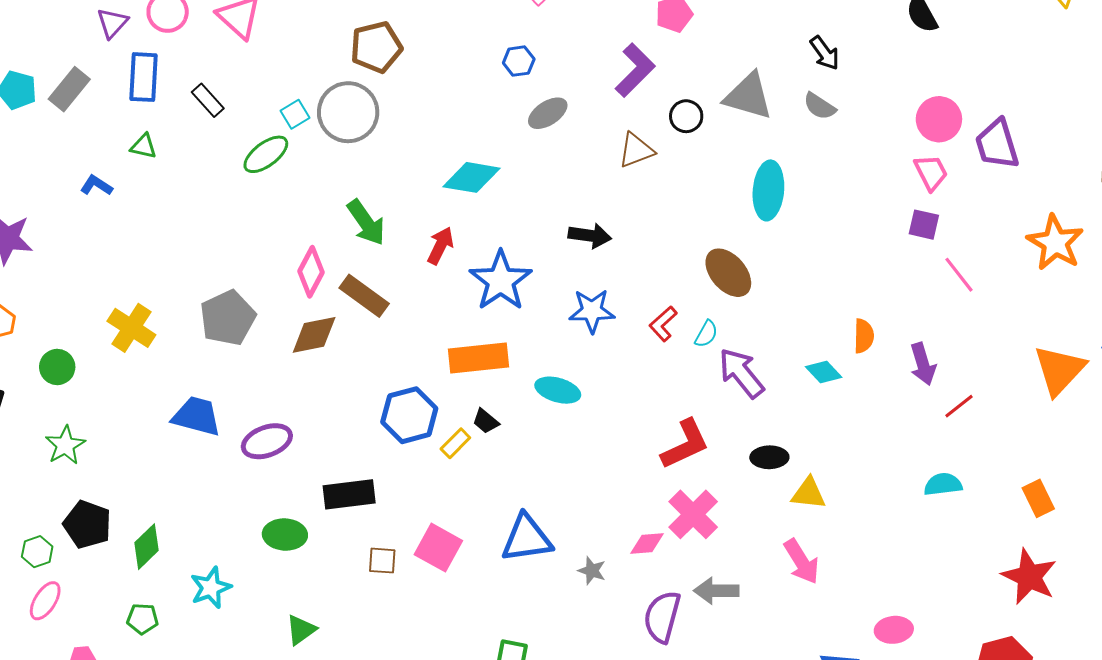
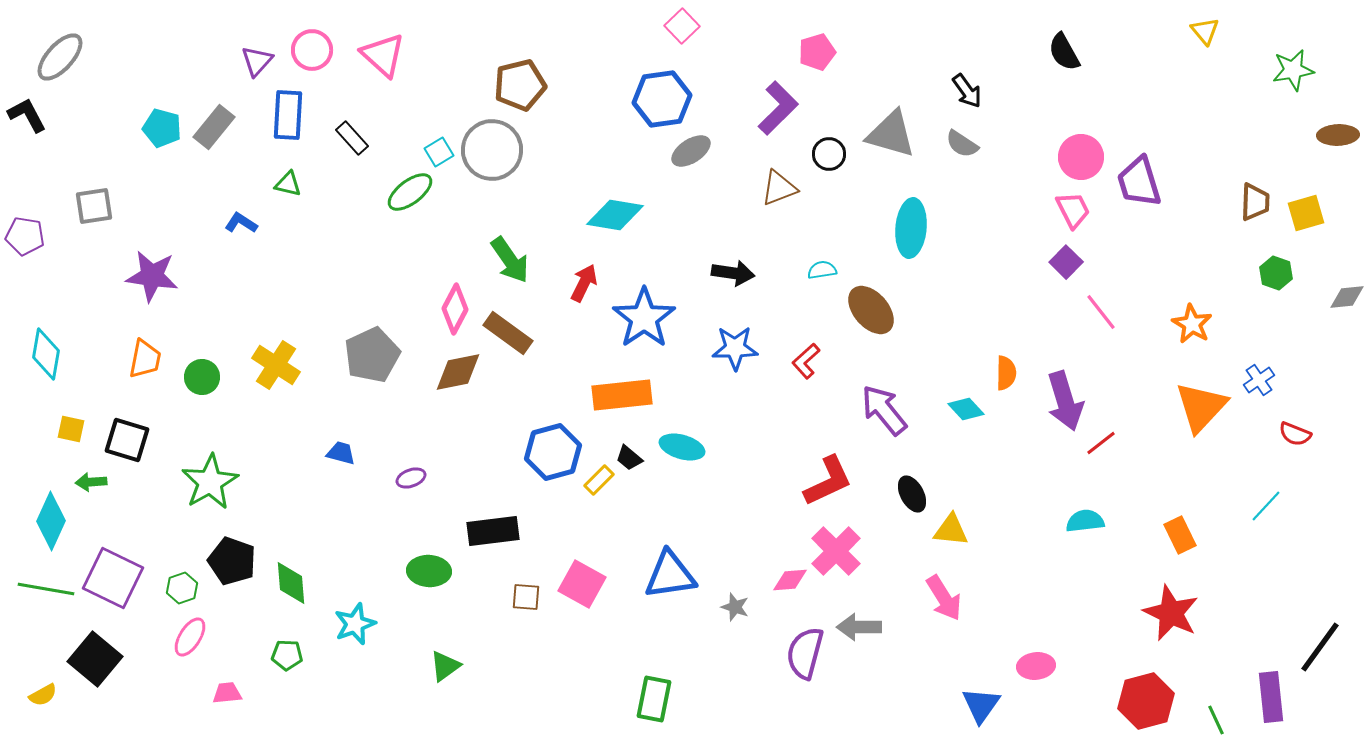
blue hexagon: (519, 61) -> (662, 99), size x1.8
purple square: (924, 225) -> (1066, 262), turned 32
orange star: (1055, 243) -> (1192, 324), moved, size x0.7
cyan semicircle: (706, 334) -> (822, 270), moved, turned -128
purple arrow: (923, 364) -> (1065, 401), size x1.4
green circle: (57, 367) -> (202, 377), moved
cyan ellipse: (558, 390) -> (682, 447), moved
blue trapezoid: (197, 416) -> (341, 453), size x0.6
purple ellipse: (267, 441) -> (411, 478), size x0.6
green star: (65, 445) -> (210, 482), size x1.4
black ellipse: (769, 457) -> (912, 494), turned 63
green diamond: (146, 547) -> (291, 583), turned -51

